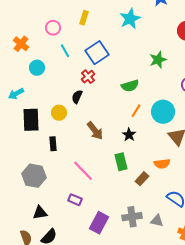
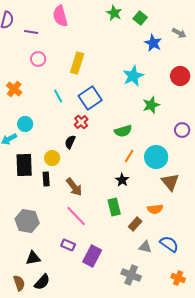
yellow rectangle: (84, 18) -> (77, 63), size x1.5
cyan star: (130, 19) -> (133, 76), moved
pink circle: (53, 28) -> (38, 59), moved
cyan circle: (37, 68) -> (25, 124), moved
brown arrow: (95, 131) -> (74, 187), moved
black rectangle: (53, 144) -> (46, 179), moved
gray cross: (132, 217) -> (131, 275), moved, turned 30
gray triangle: (157, 221) -> (145, 247), moved
purple rectangle: (99, 223) -> (92, 256), moved

